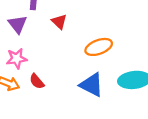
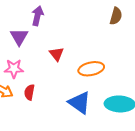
red triangle: (59, 22) -> (57, 54), moved
red semicircle: (37, 81) -> (29, 92), turned 42

